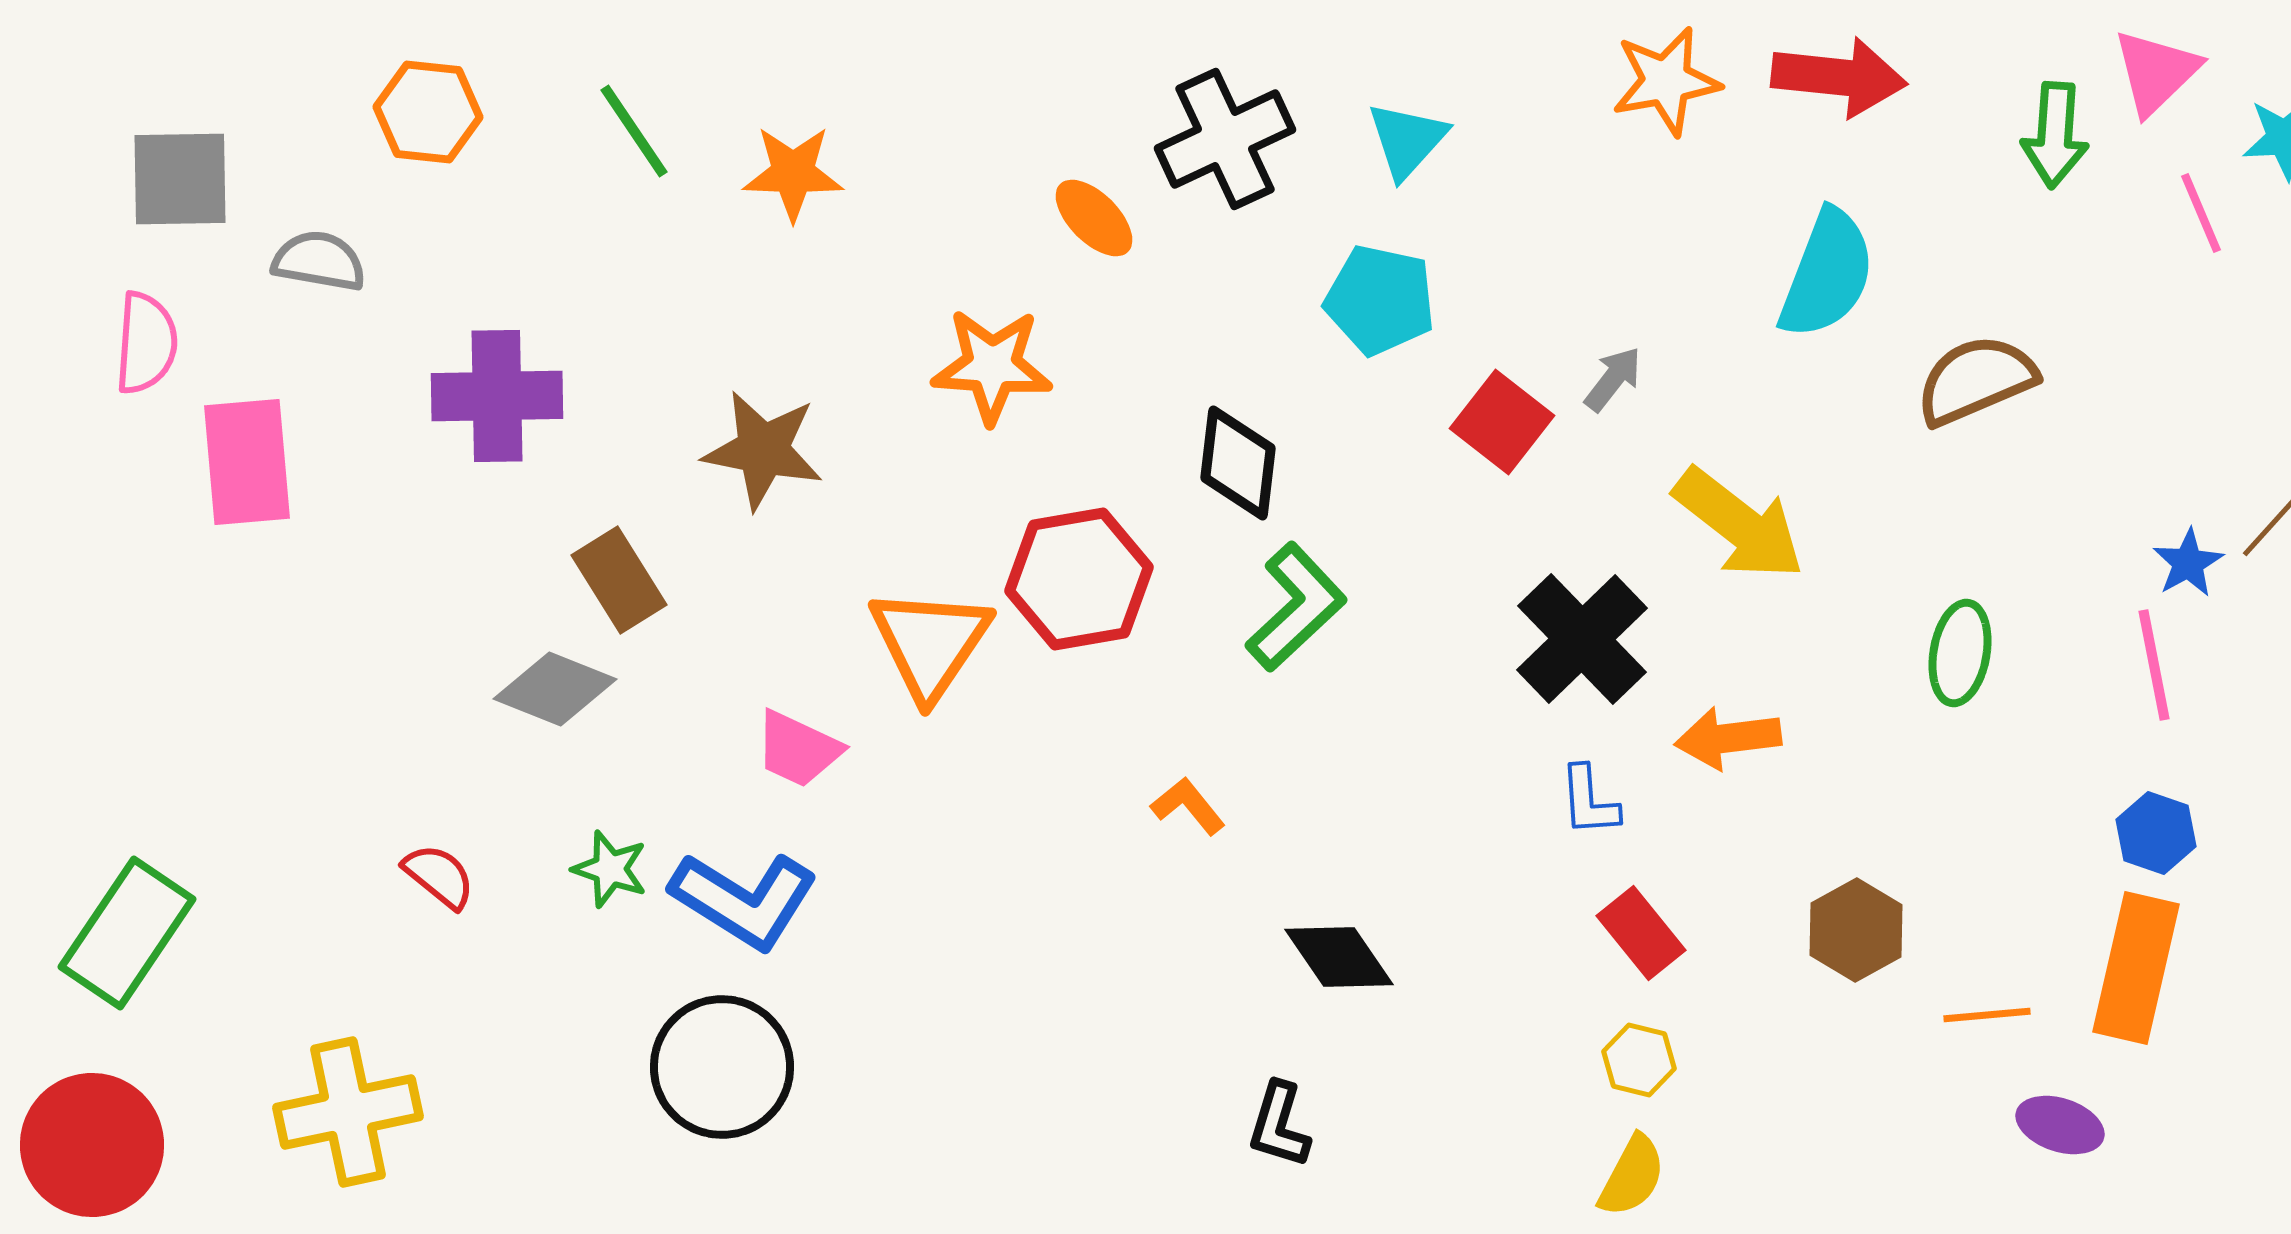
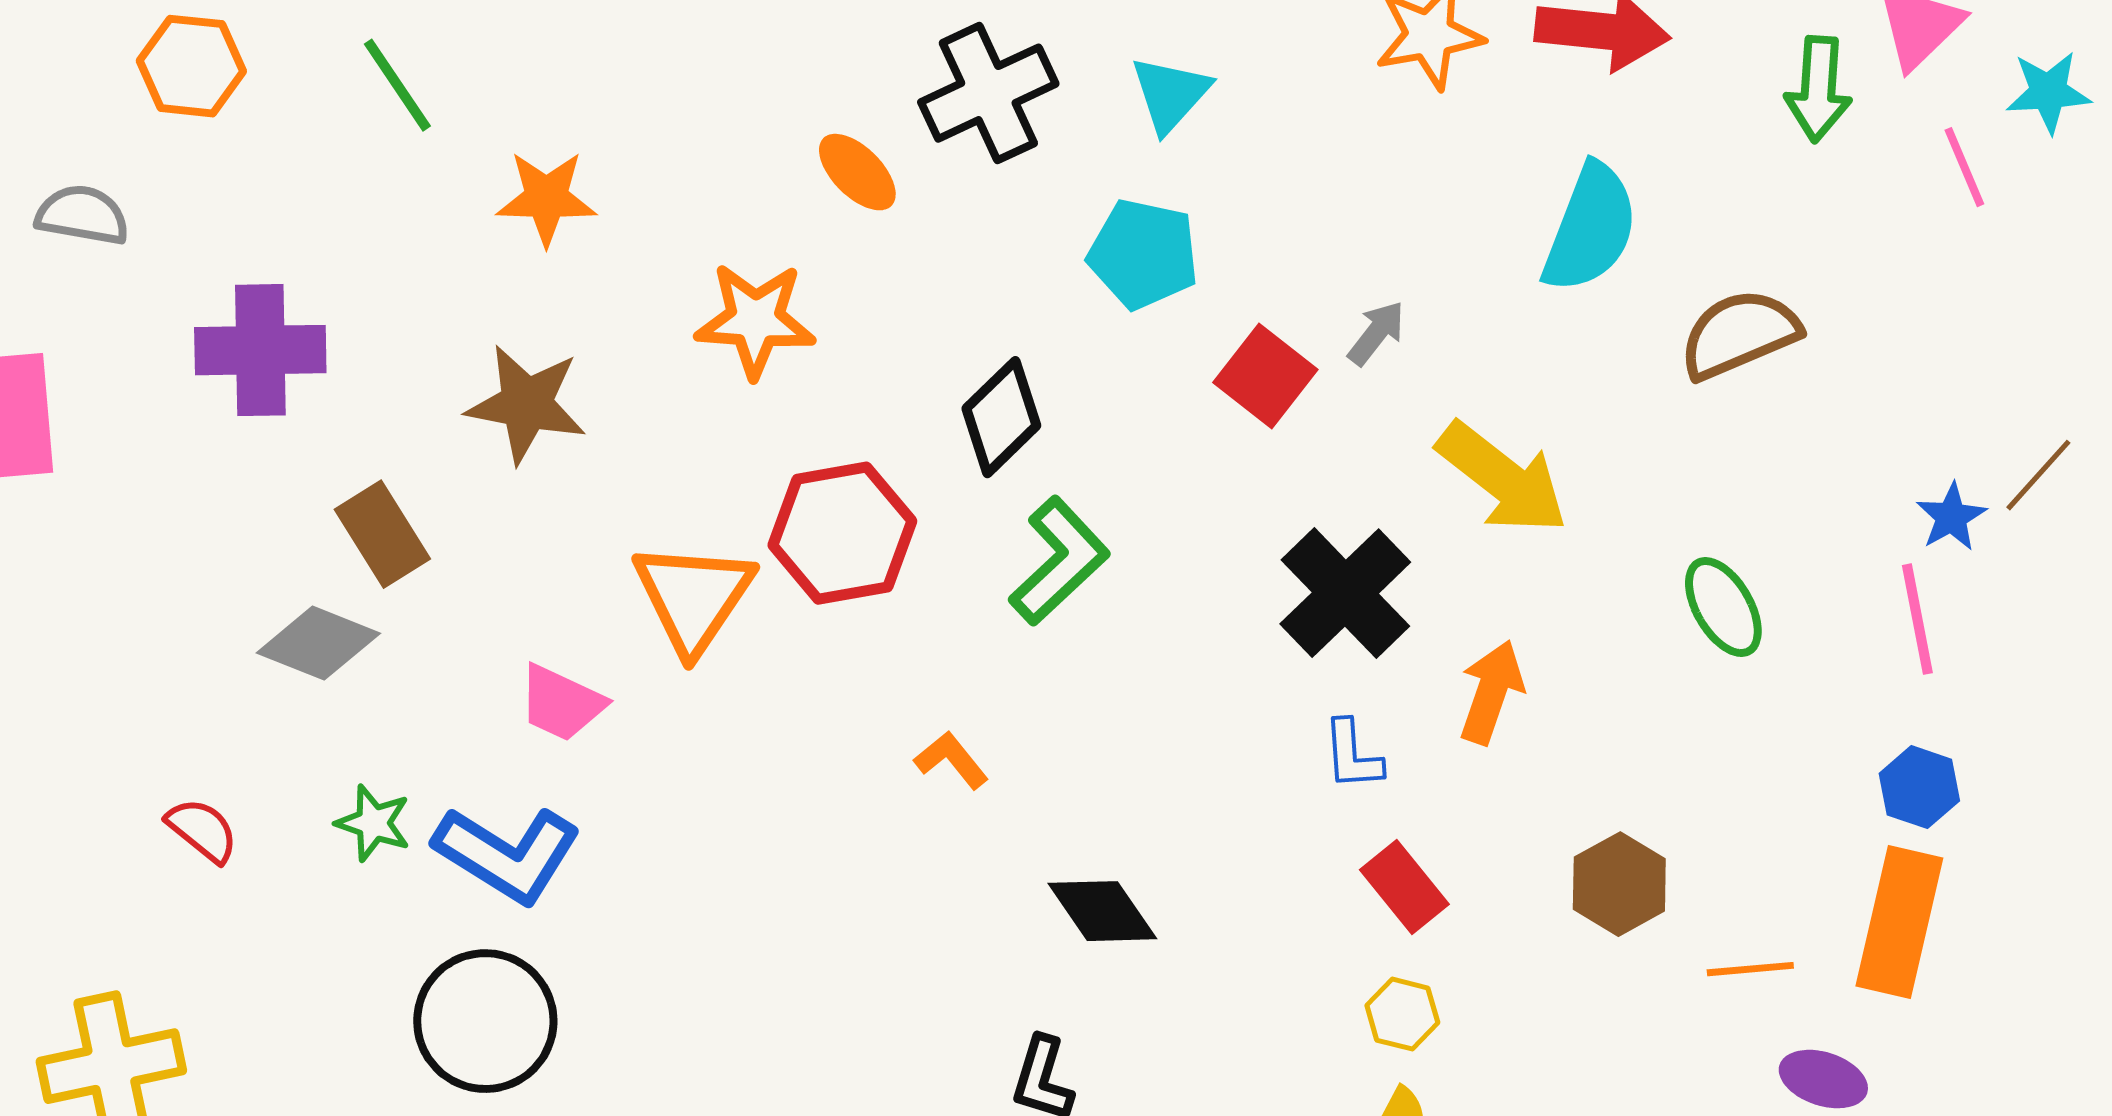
orange star: (793, 173) -> (546, 198), moved
black diamond: (1238, 463) -> (1001, 417), turned 39
green ellipse: (1960, 653) -> (1723, 607), turned -40
orange arrow: (1728, 738) -> (1491, 692), turned 116

